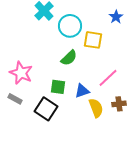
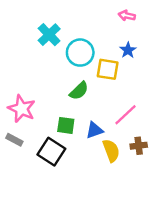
blue star: (116, 17) -> (128, 50), moved

